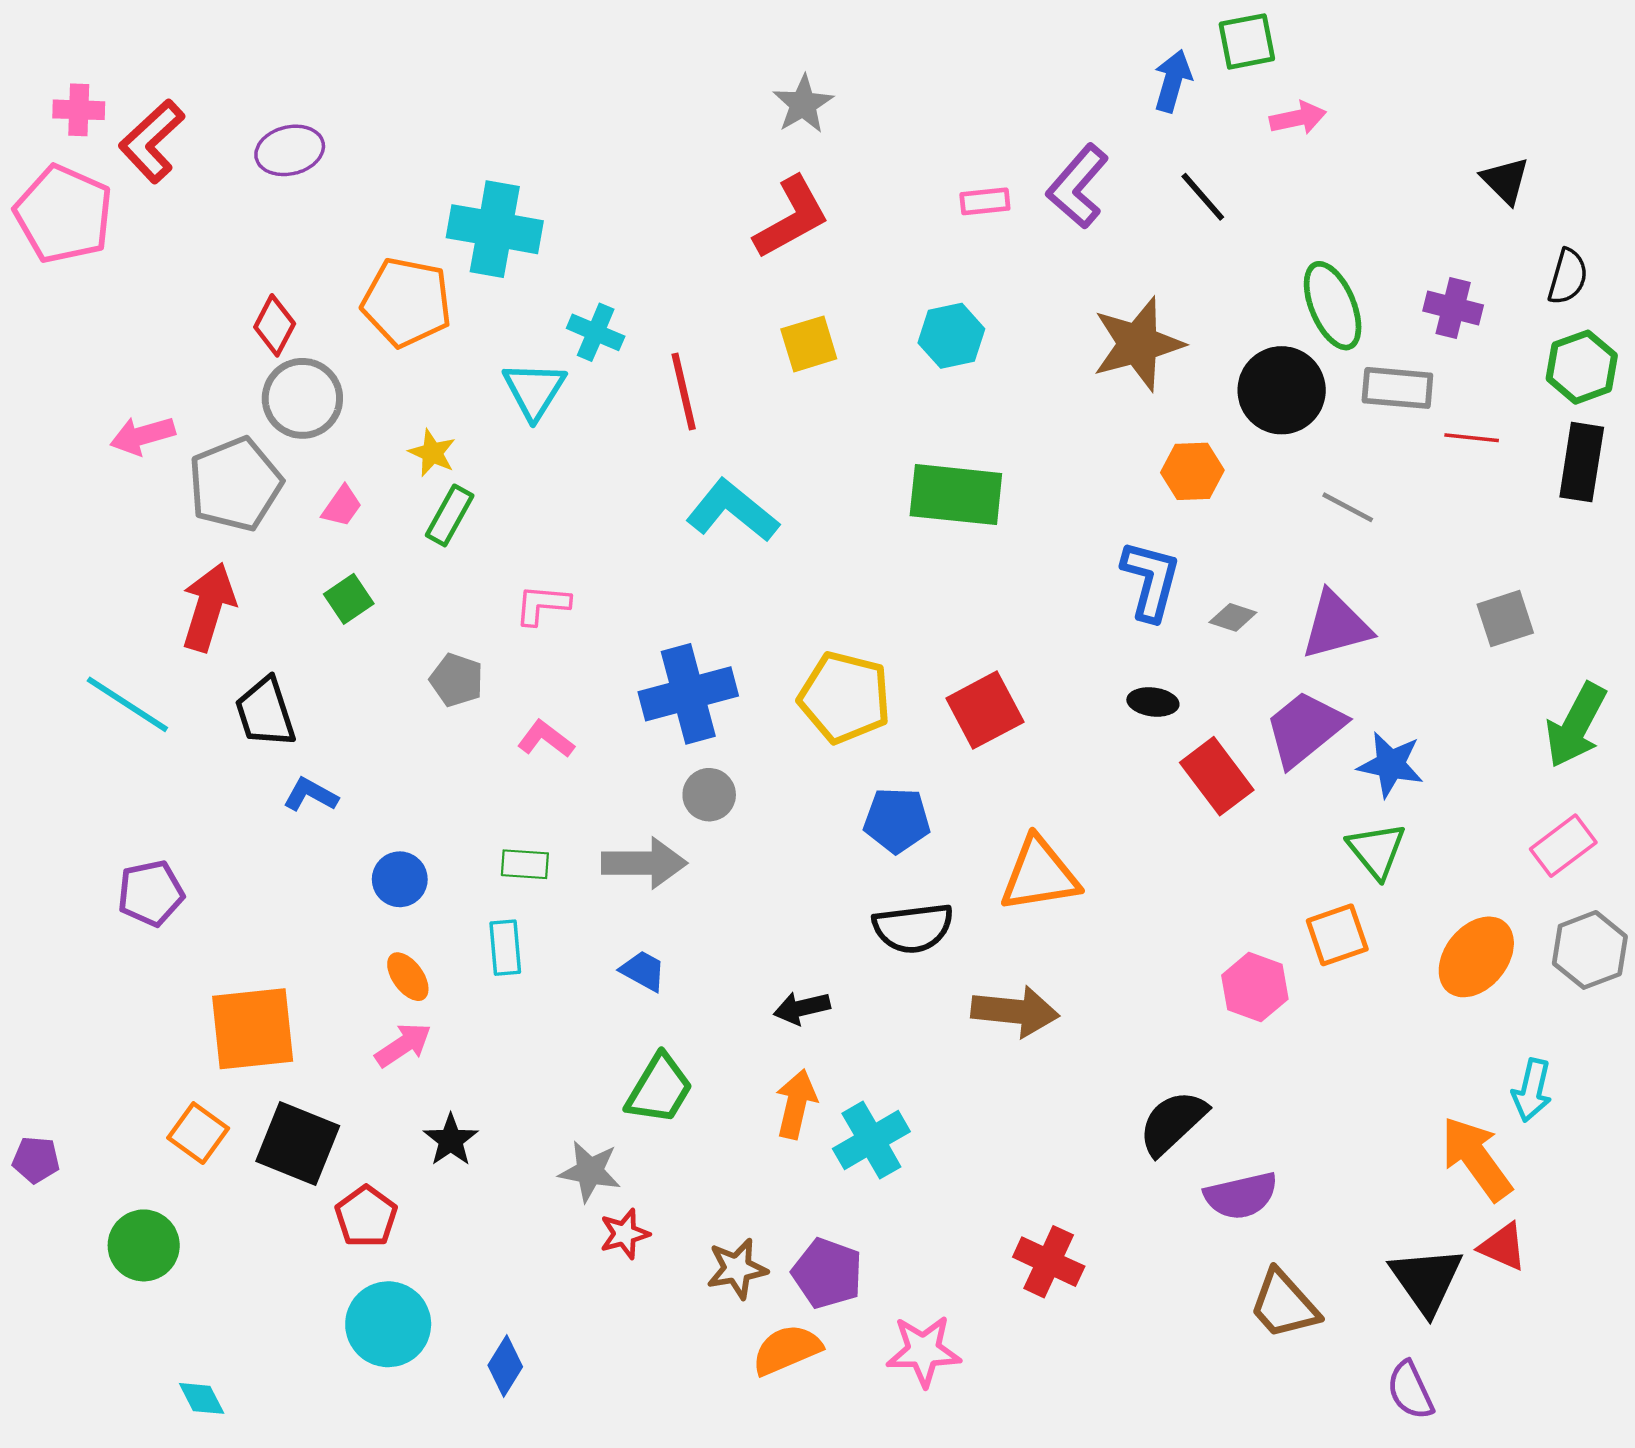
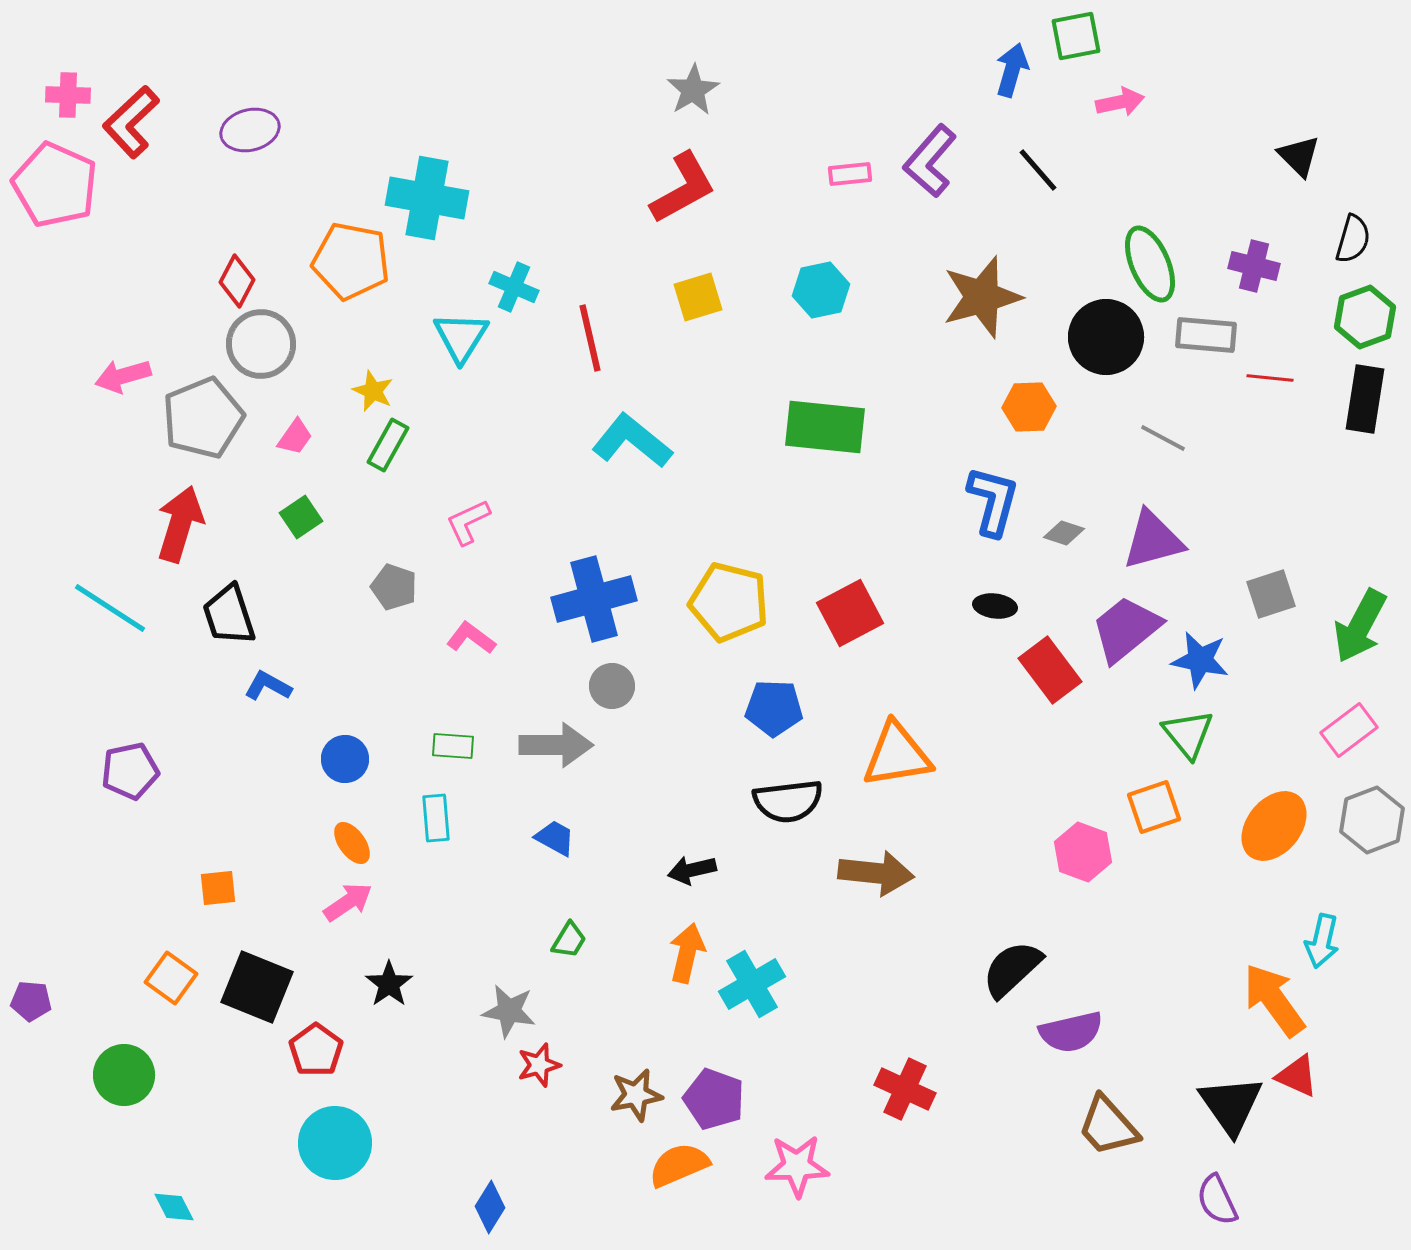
pink L-shape: (542, 605) -> (468, 522), turned -30
gray square: (1505, 619) -> (1271, 594), moved
orange square: (253, 1029) -> (218, 888), size x0.5
green trapezoid: (659, 1089) -> (569, 940), size x0.6
blue diamond: (505, 1366) -> (490, 1207), moved

